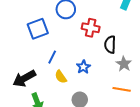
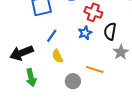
blue star: (83, 67) -> (85, 33), moved
orange line: (122, 89) -> (95, 70), moved

